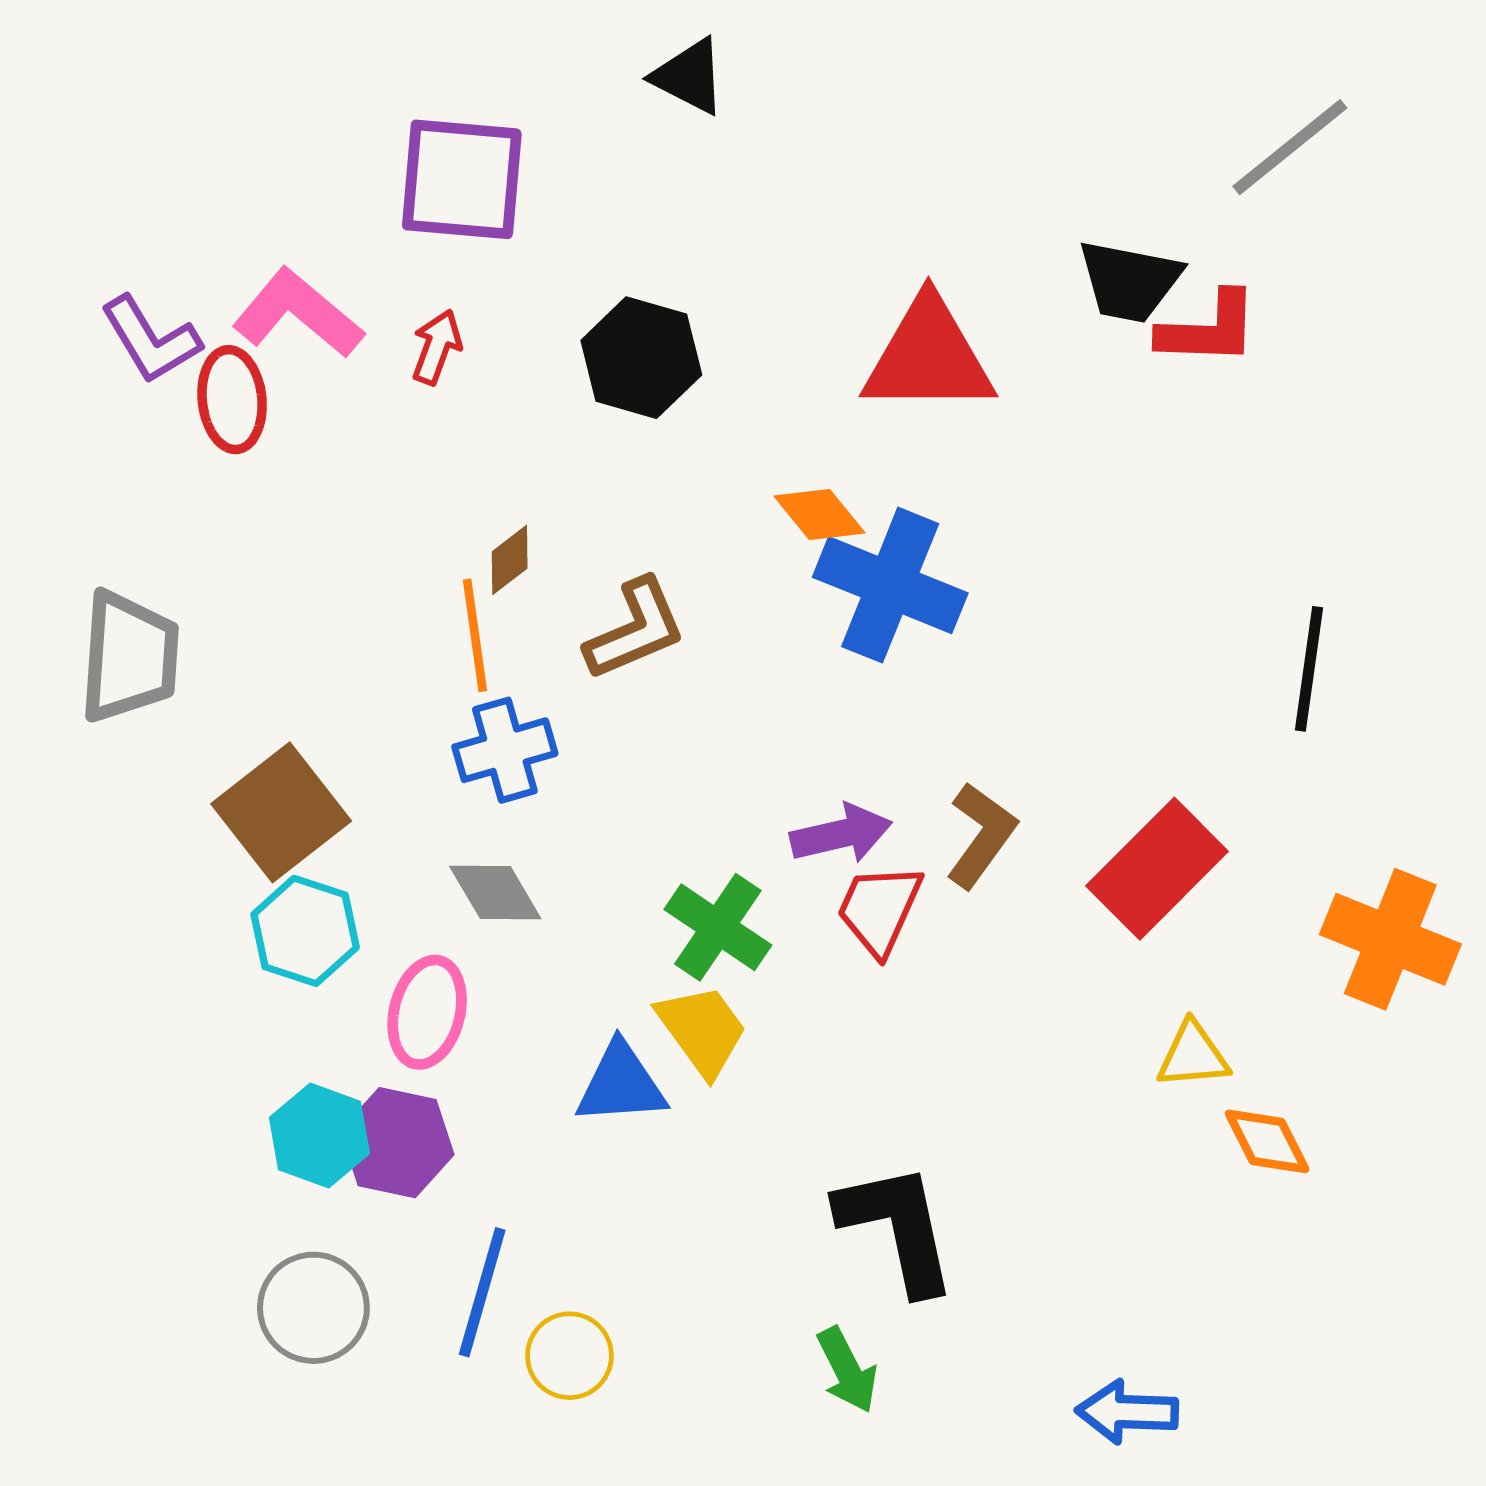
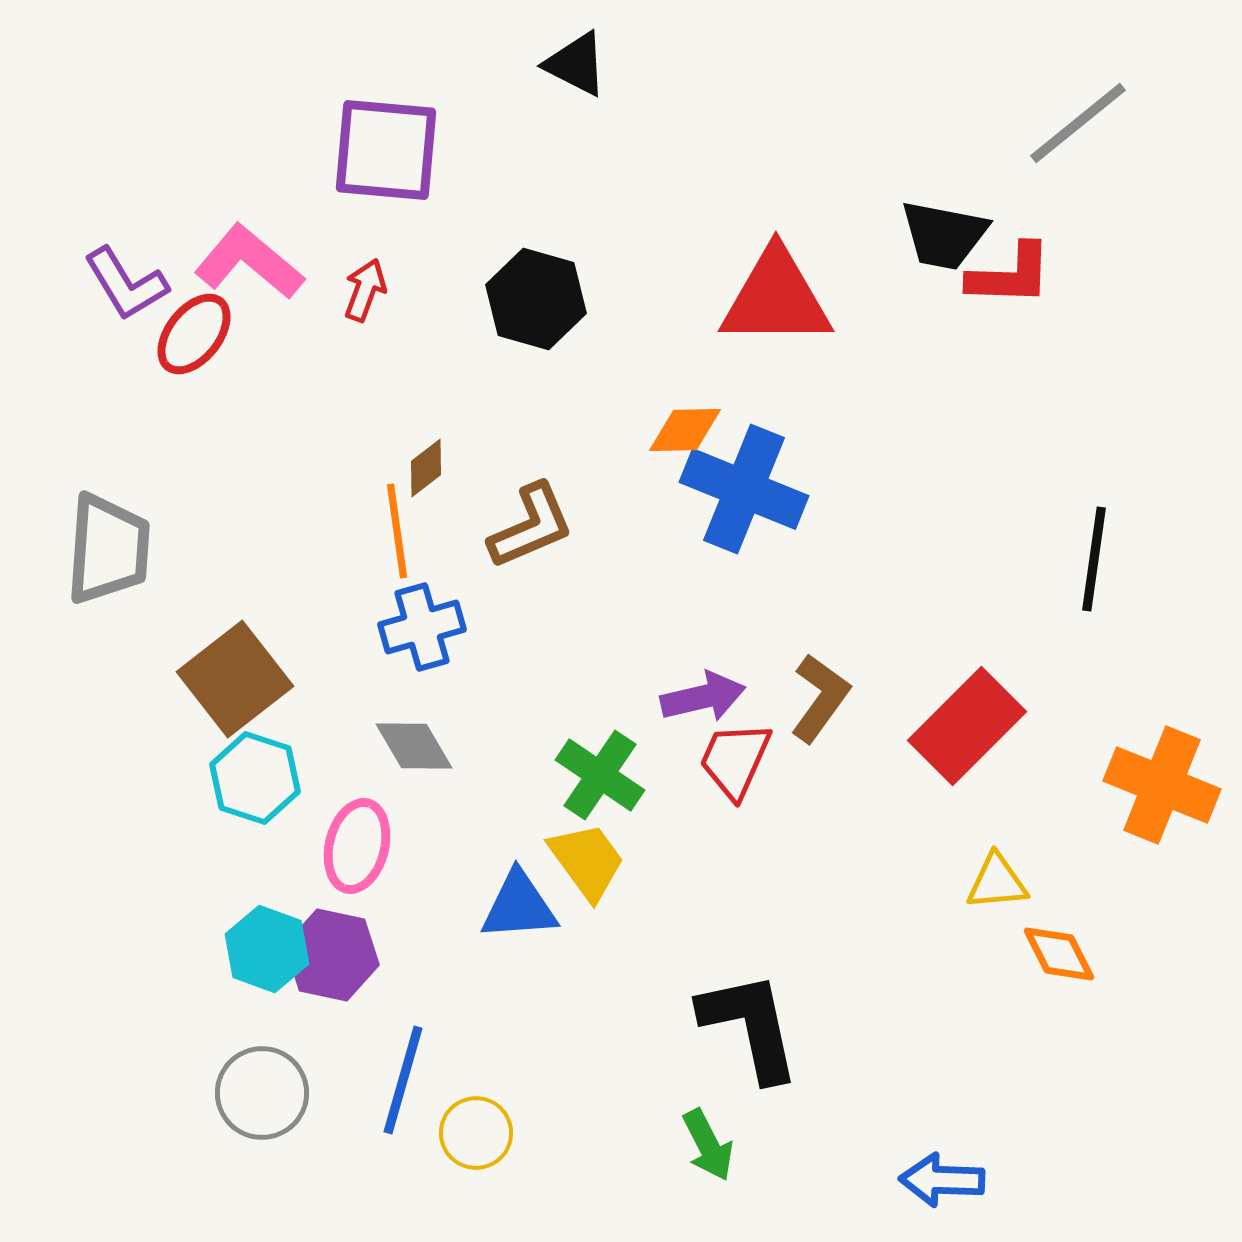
red ellipse: (232, 400) -> (194, 334), turned 44
orange diamond: (820, 514) -> (685, 430), turned -52

